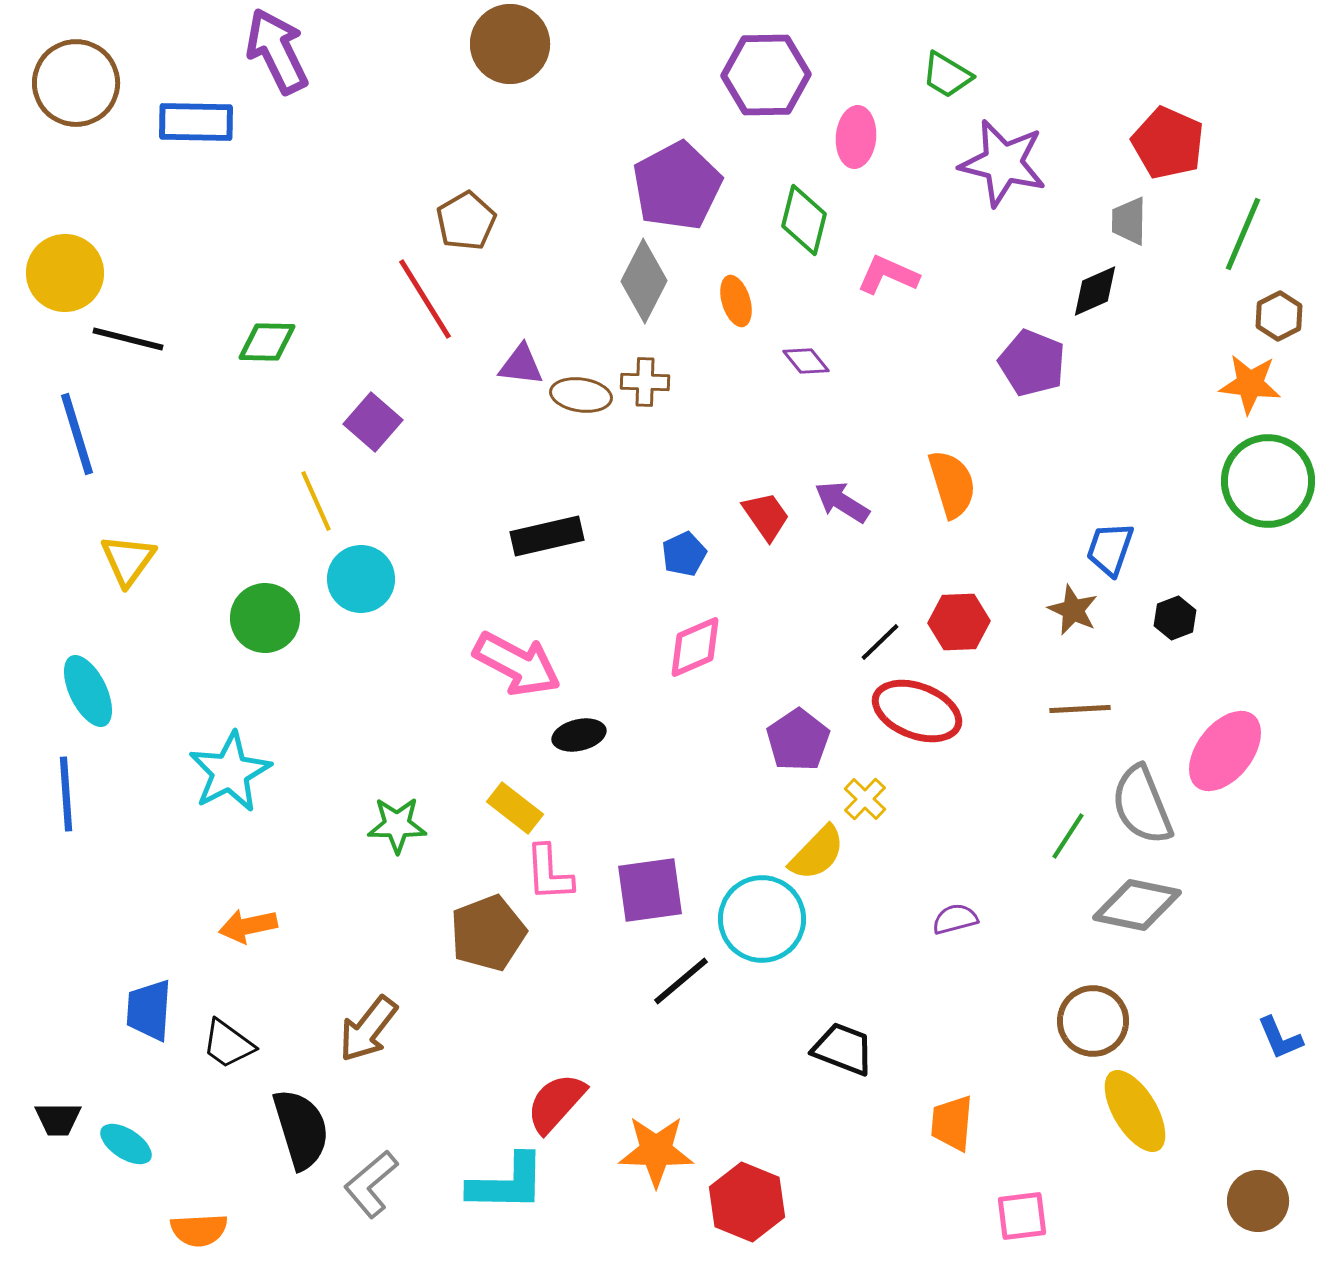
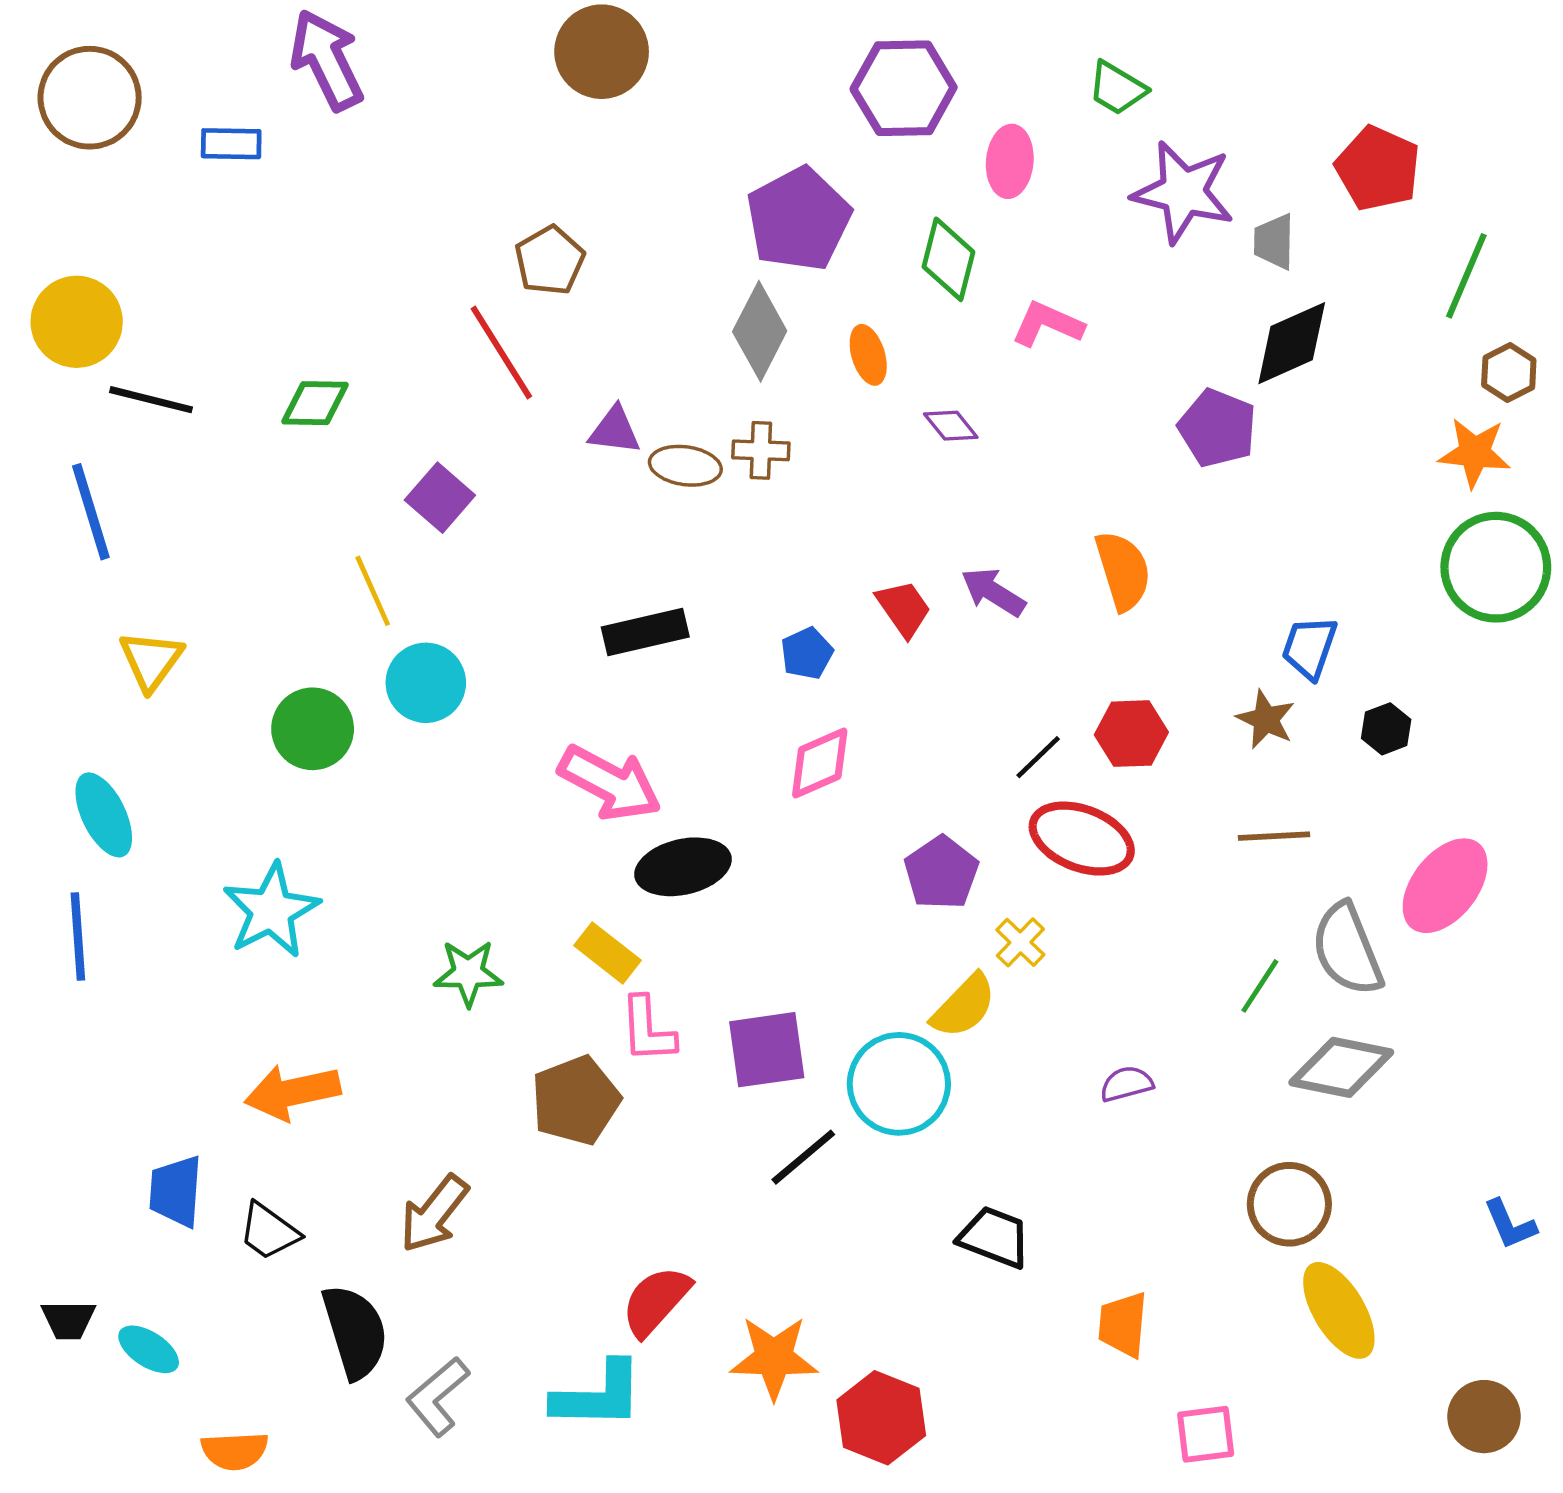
blue rectangle: (196, 122) -> (231, 144), size x0.7
gray trapezoid: (1129, 221) -> (1274, 242), moved
black diamond: (1095, 291) -> (1292, 343), size x1.4
black ellipse: (579, 735) -> (683, 867), size x1.5
orange arrow: (248, 926) -> (293, 1092), size x1.4

